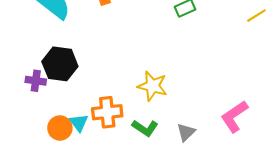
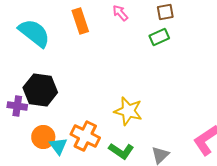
orange cross: (107, 112) -> (85, 136), turned 32
orange circle: (60, 128) -> (43, 137), moved

